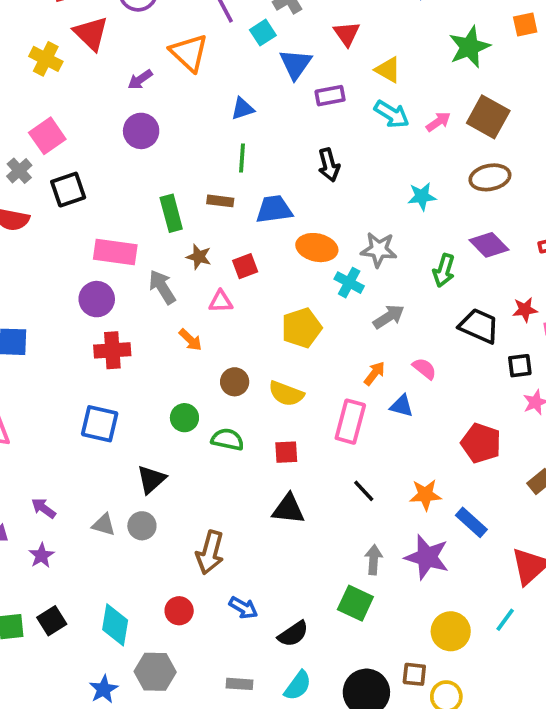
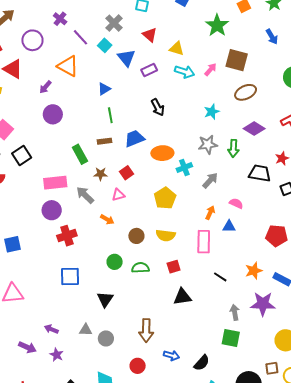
gray star: (379, 250) -> (208, 144), moved
cyan cross: (349, 283) -> (184, 167), turned -35
gray circle: (142, 526) -> (106, 338), moved

